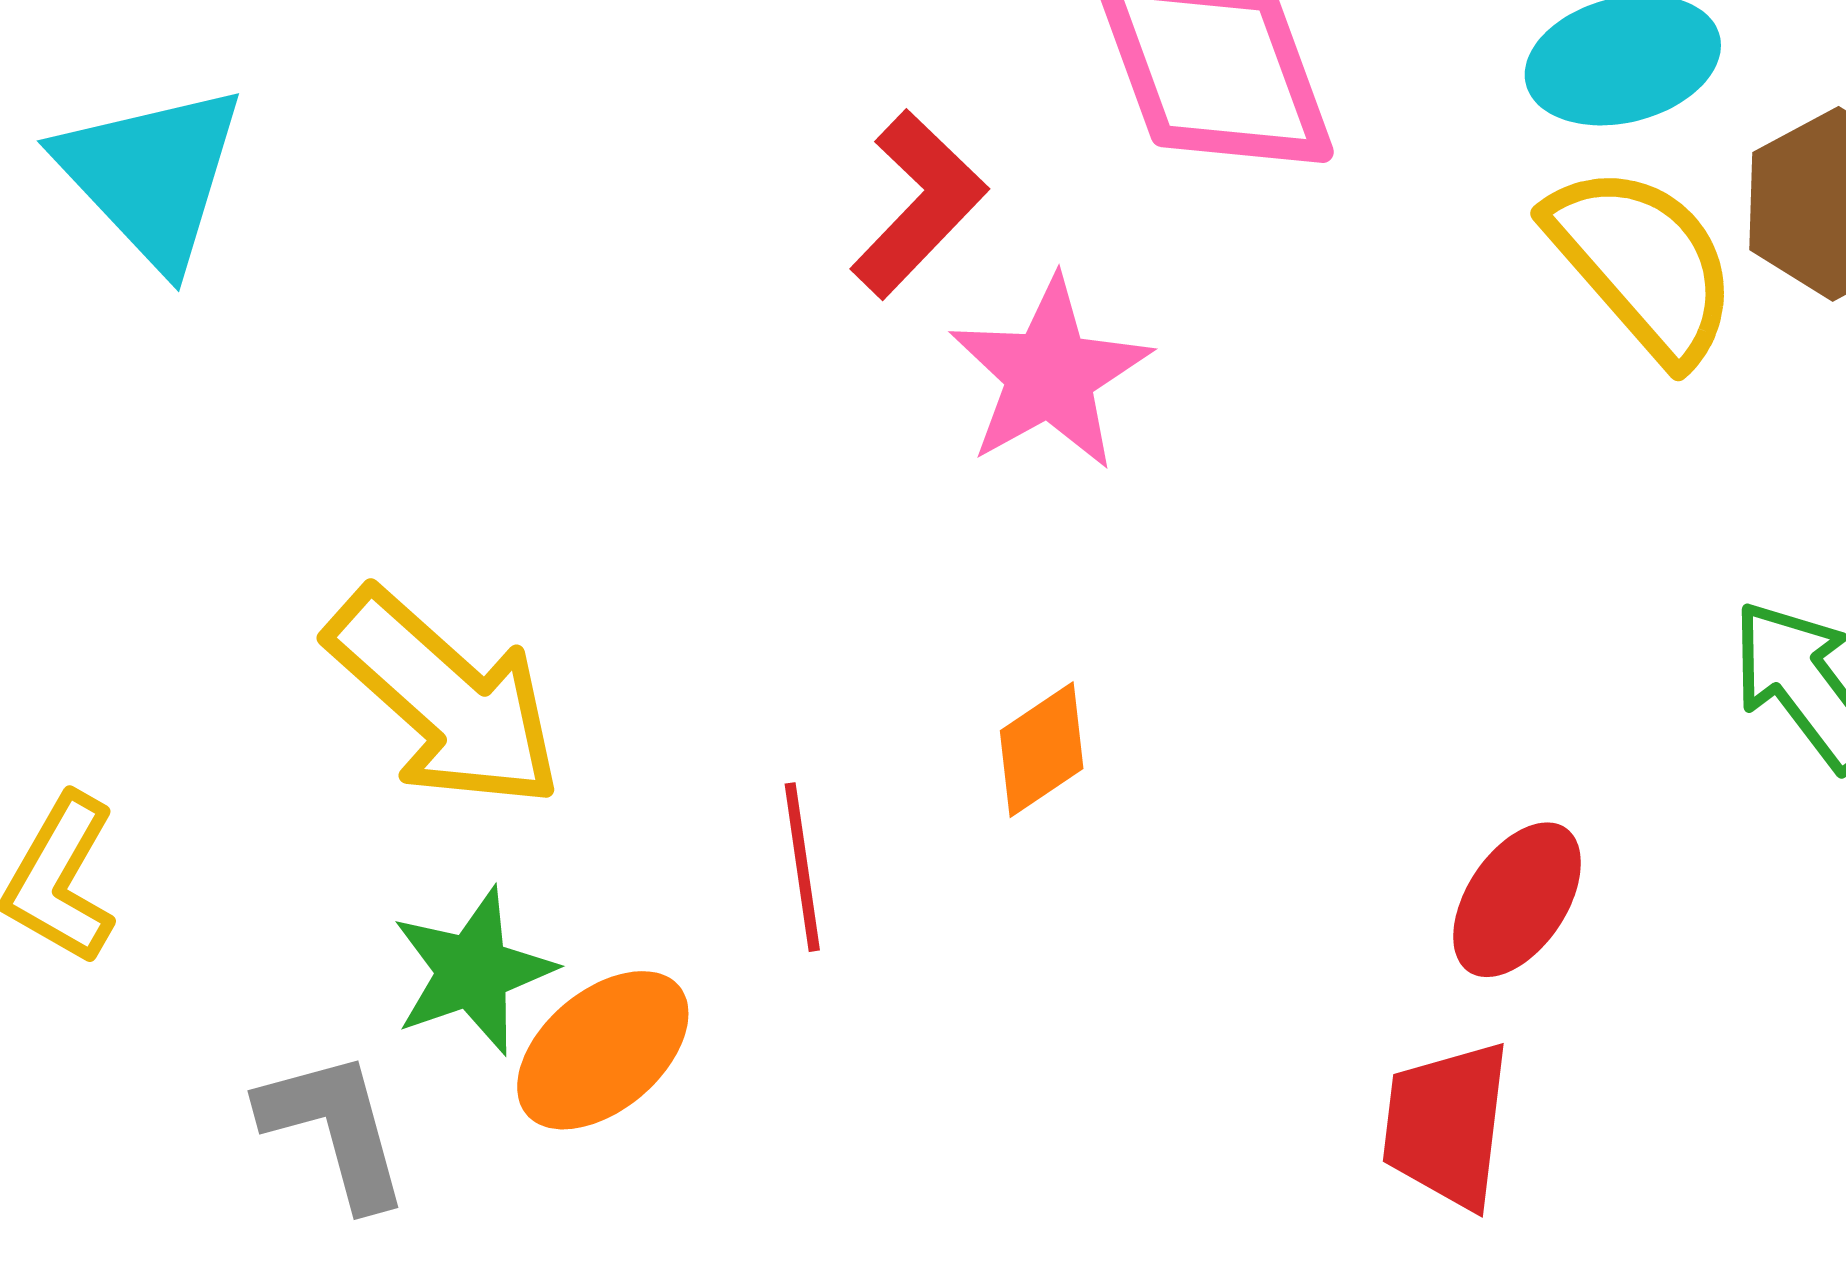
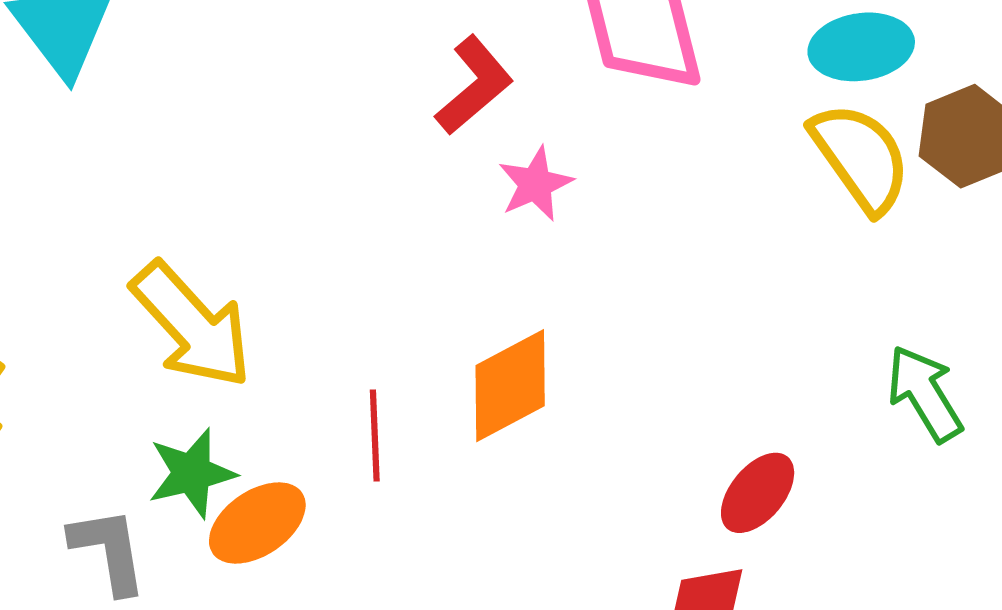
pink star: (1050, 374) -> (535, 184), size x0.7
orange diamond: (1042, 750) -> (510, 386), size x1.6

